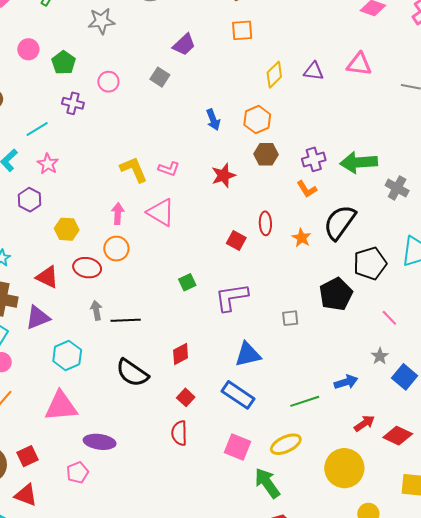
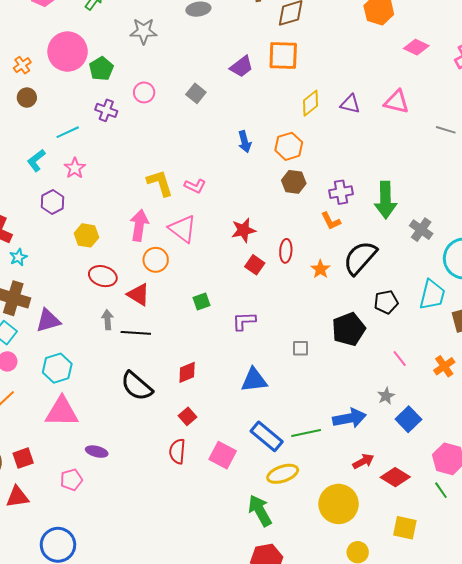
orange square: (242, 30) -> (283, 56), size x1.4
purple trapezoid: (184, 45) -> (241, 67), moved
pink circle: (28, 49) -> (68, 52), size x1.8
green arrow: (359, 162) -> (386, 200), turned -93
red star: (223, 175) -> (243, 230), moved
pink arrow: (118, 214) -> (139, 225), size x1.4
orange circle: (116, 249) -> (156, 260), moved
black pentagon: (370, 263) -> (386, 302), size x0.7
red triangle: (47, 277) -> (138, 295), moved
purple L-shape: (231, 297) -> (244, 321), size x0.7
cyan hexagon: (67, 356) -> (57, 368), moved
blue arrow: (346, 382) -> (349, 418), size x1.4
blue rectangle: (238, 395) -> (267, 436), moved
purple ellipse: (100, 442) -> (97, 452), size x0.7
pink square: (238, 447) -> (223, 455), moved
red triangle: (26, 495) -> (17, 497), turned -35

